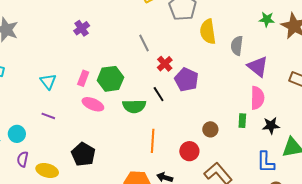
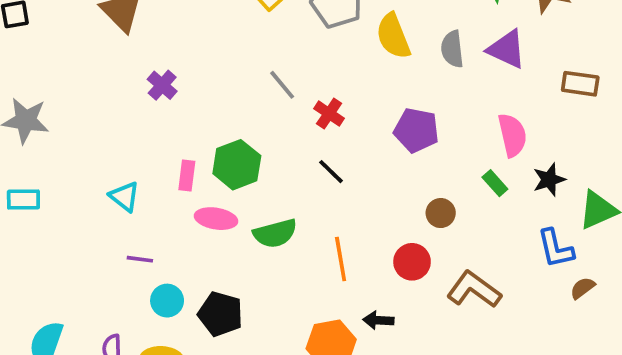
purple triangle: (258, 66) -> (507, 49), moved
purple pentagon: (186, 80) -> (416, 130), moved
green semicircle: (134, 106) -> (275, 233), moved
green rectangle: (242, 121) -> (495, 183), turned -32
cyan circle: (17, 134) -> (167, 301), moved

